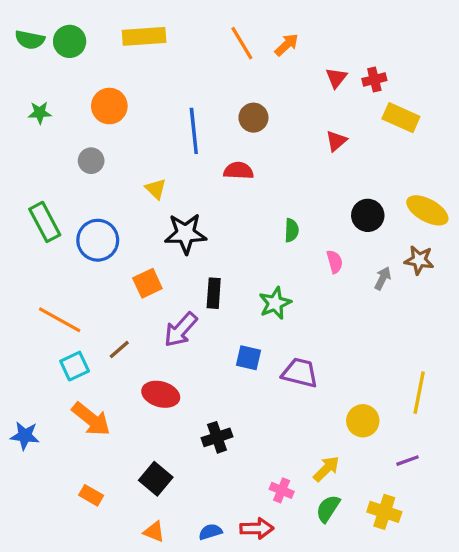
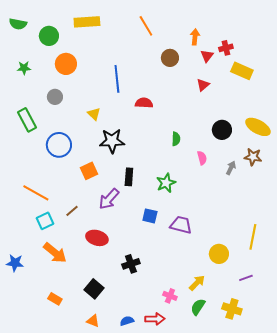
green circle: (70, 41) -> (49, 36), moved
orange arrow: (287, 45) -> (195, 37), moved, turned -42
red triangle: (336, 78) -> (207, 56), moved
brown circle: (253, 118) -> (170, 58), moved
green rectangle: (45, 222) -> (27, 120), moved

